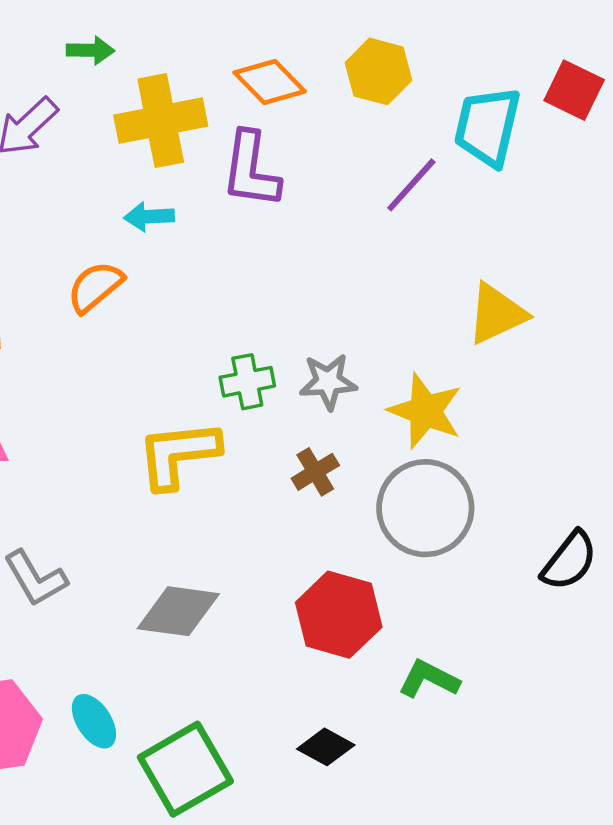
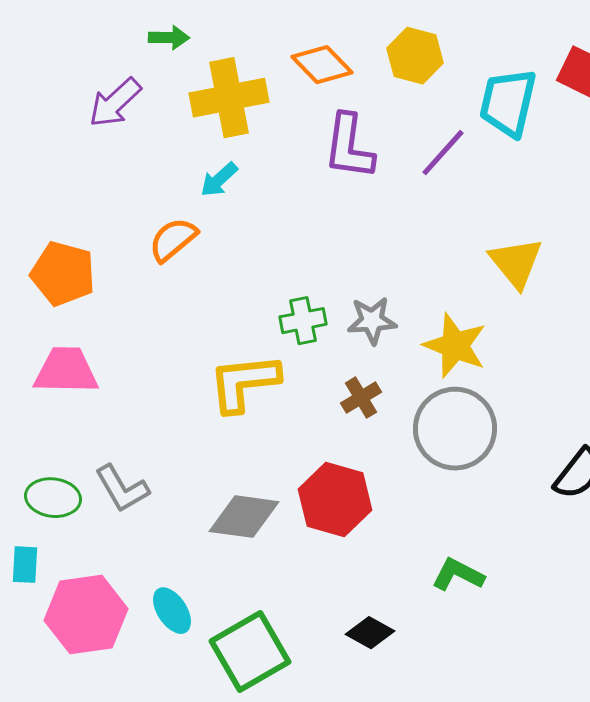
purple L-shape: (251, 170) -> (349, 147), moved
cyan arrow: (149, 217) -> (219, 180), turned -39
yellow triangle: (497, 314) -> (516, 263), turned -44
red hexagon: (339, 615) -> (335, 500), moved

